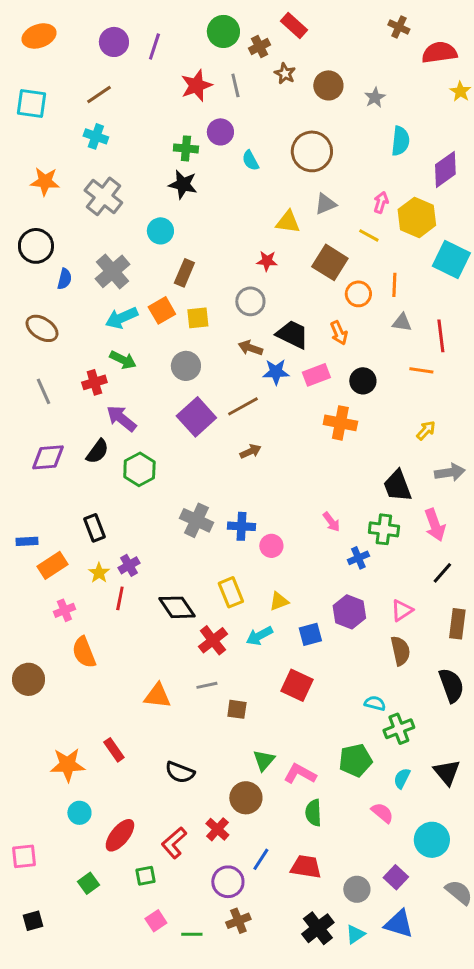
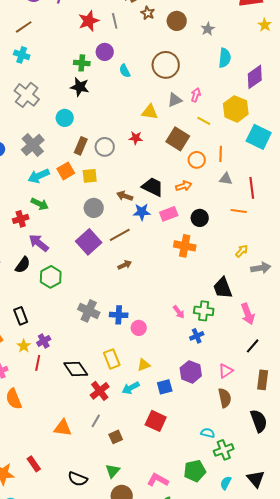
pink arrow: (381, 202) -> (196, 95), moved
gray circle: (250, 301) -> (105, 147), moved
orange arrow: (339, 333) -> (184, 186), turned -84
gray circle: (186, 366) -> (94, 208), moved
gray arrow: (450, 472) -> (261, 268), moved
green cross: (384, 529) -> (204, 311), moved
gray line: (207, 685) -> (96, 421), turned -48
brown square: (237, 709) -> (116, 437), turned -32
green triangle: (264, 760) -> (113, 471), moved

